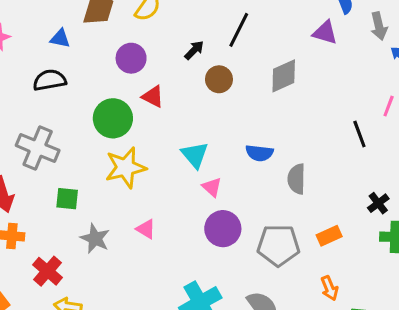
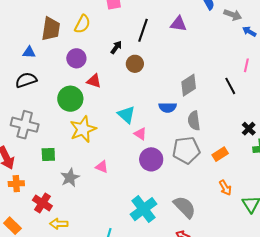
gray arrow: (379, 26) -> (233, 15), turned -48
purple triangle: (325, 33) -> (178, 24), moved
gray diamond: (284, 76) -> (189, 85), moved
gray star: (95, 239) -> (70, 178), turned 30
gray pentagon: (278, 245) -> (186, 150), moved

